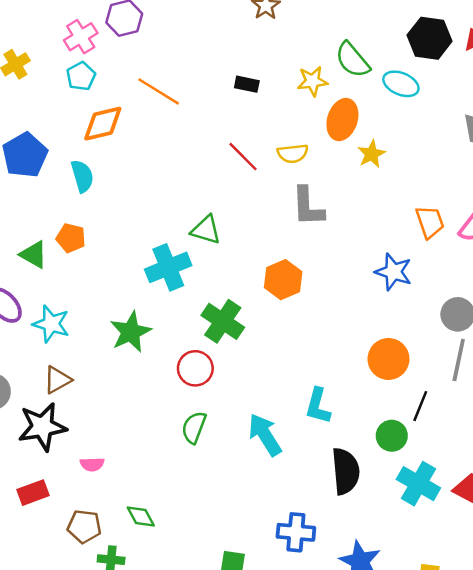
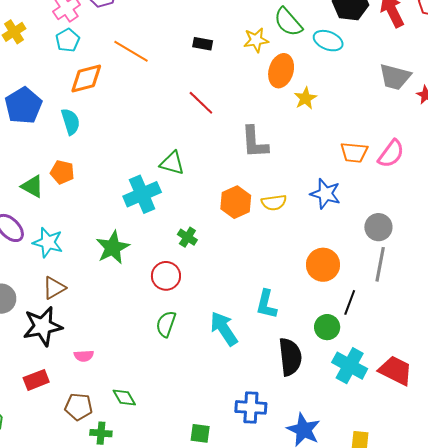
yellow semicircle: (293, 153) -> (274, 203), moved
orange trapezoid: (430, 222) -> (354, 152), turned 116
green cross: (223, 321) -> (187, 237), size x0.6

